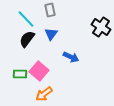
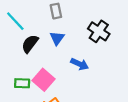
cyan line: (26, 19) -> (15, 21), moved
black cross: (101, 27) -> (99, 31), moved

